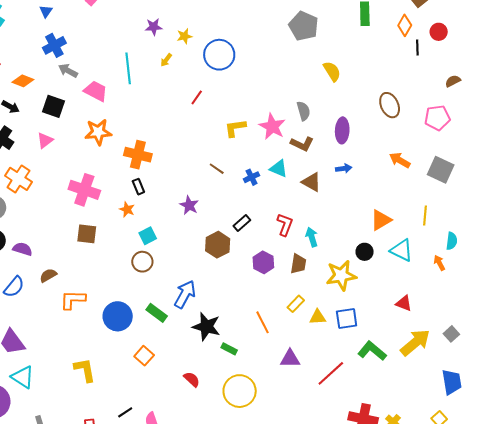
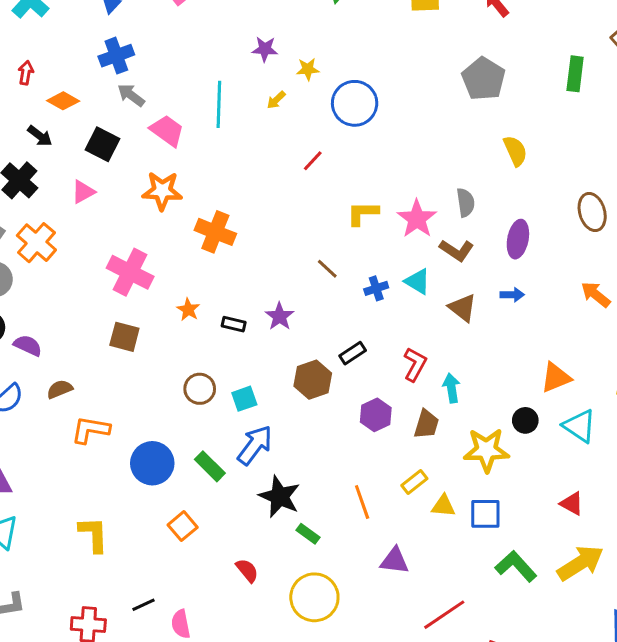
black rectangle: (138, 187) -> (234, 324), moved, turned -63
cyan square: (148, 236) -> (244, 399), moved
red line: (331, 373) -> (444, 615), moved

